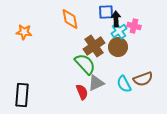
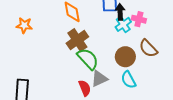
brown cross: (94, 46) -> (77, 40), moved
brown circle: (118, 47) -> (125, 57), moved
brown semicircle: (143, 79) -> (148, 48), moved, turned 66

